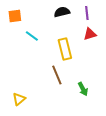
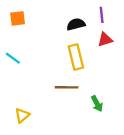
black semicircle: (62, 12) -> (76, 24), moved
cyan line: (32, 36) -> (13, 58), moved
brown line: (57, 75) -> (67, 87), turned -66

